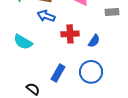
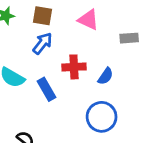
blue arrow: (46, 16) -> (42, 43), turned 108
blue rectangle: (58, 73) -> (46, 89), moved, turned -60

